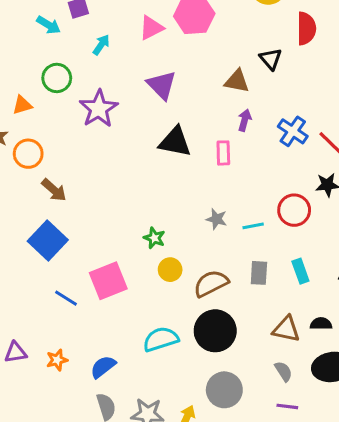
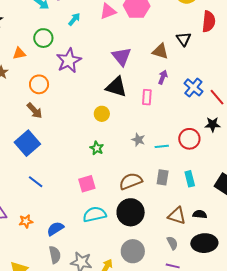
purple triangle: (162, 85) -> (122, 57), moved
orange circle: (28, 154) -> (39, 84), moved
yellow circle: (170, 270) -> (102, 114), moved
pink square: (108, 281) -> (87, 184), moved, size x0.7

